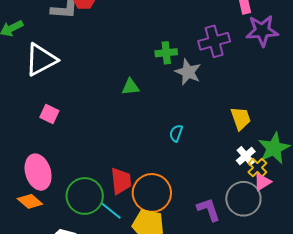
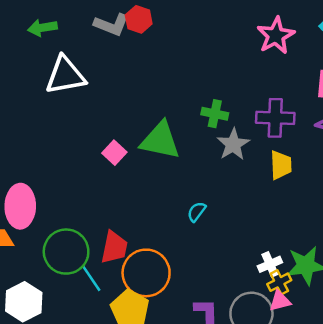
green triangle: (130, 87) -> (160, 140), size x1.8
pink square: (49, 114) -> (114, 153), moved
yellow trapezoid: (241, 118) -> (281, 165), moved

